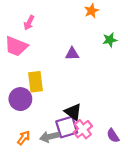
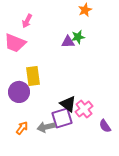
green star: (110, 40) -> (78, 37), moved
purple triangle: (72, 54) -> (68, 42), moved
pink cross: (83, 129) -> (84, 109), moved

